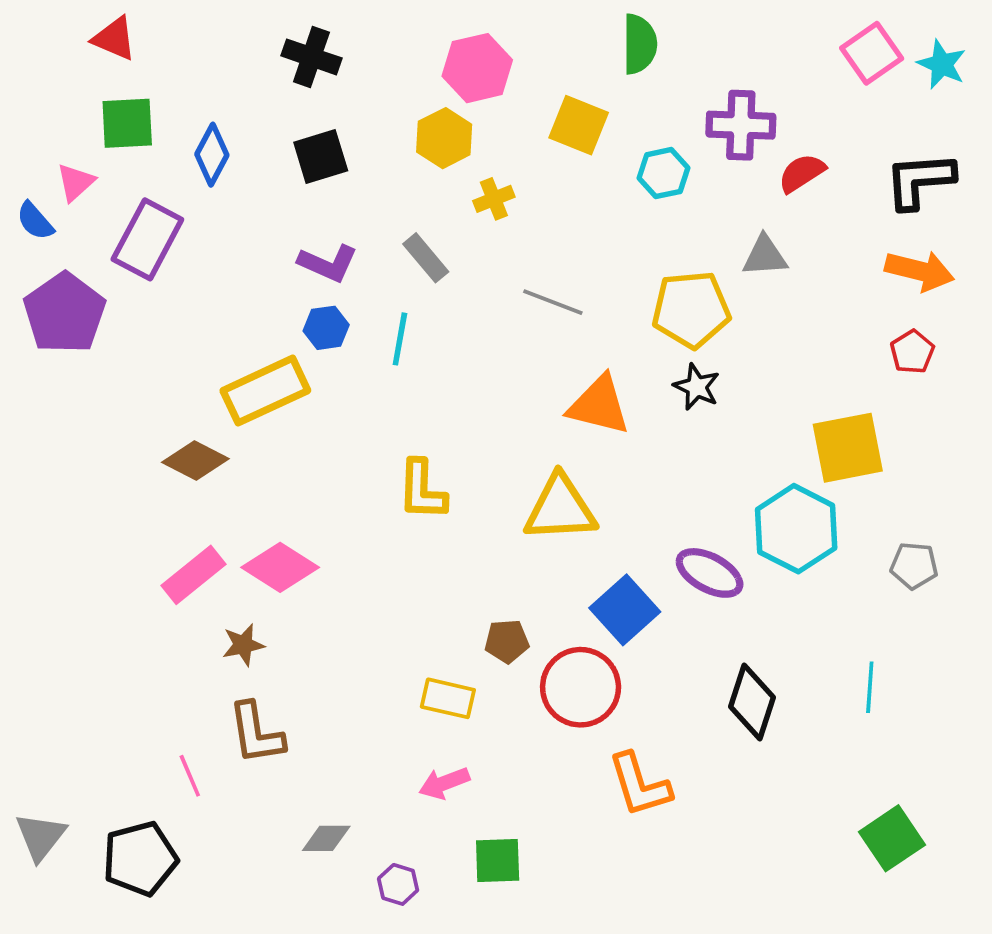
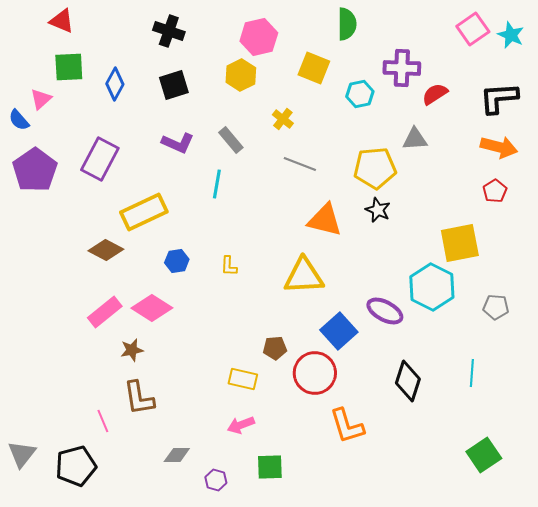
yellow cross: (494, 199) -> (283, 119), moved, turned -30
purple rectangle: (147, 239) -> (100, 159), moved
blue hexagon: (326, 328) -> (177, 261), moved
yellow L-shape: (422, 490) -> (229, 266), size x0.6

